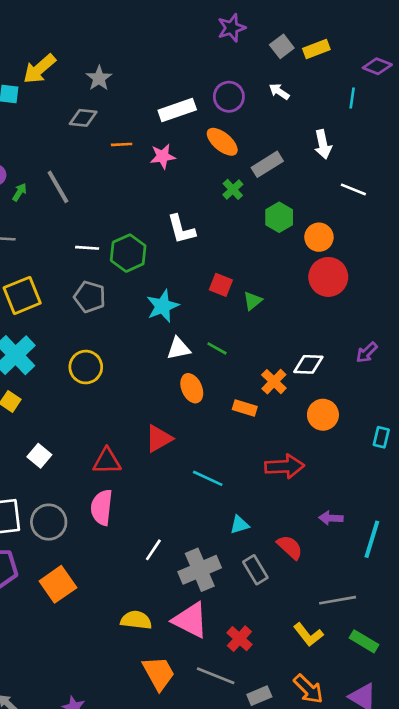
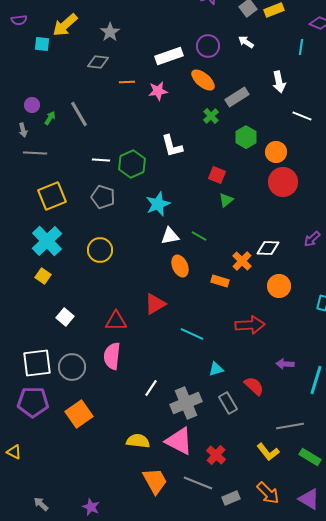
red square: (221, 285) -> (217, 175), moved

